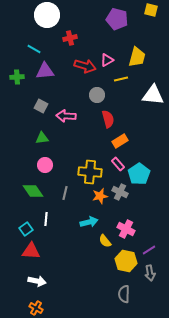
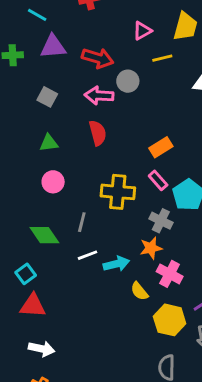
red arrow: (85, 66) -> (98, 58), moved
pink arrow: (66, 116) -> (99, 96), moved
red semicircle: (108, 119) -> (98, 133), moved
green diamond: (33, 191) -> (44, 235), moved
orange star: (100, 196) -> (151, 248), moved
white line: (46, 219) -> (88, 255), moved, turned 64

